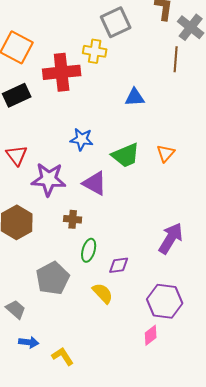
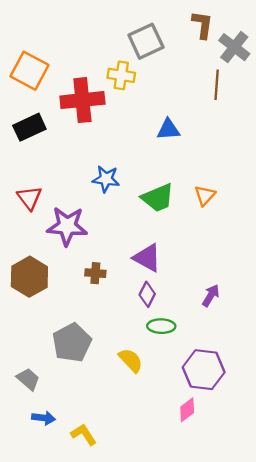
purple triangle: (95, 183) -> (147, 258), moved
purple arrow: (171, 238) -> (211, 296), size x0.6
green ellipse: (89, 250) -> (161, 326), moved, turned 75
purple diamond: (119, 265) -> (147, 294), moved, turned -55

